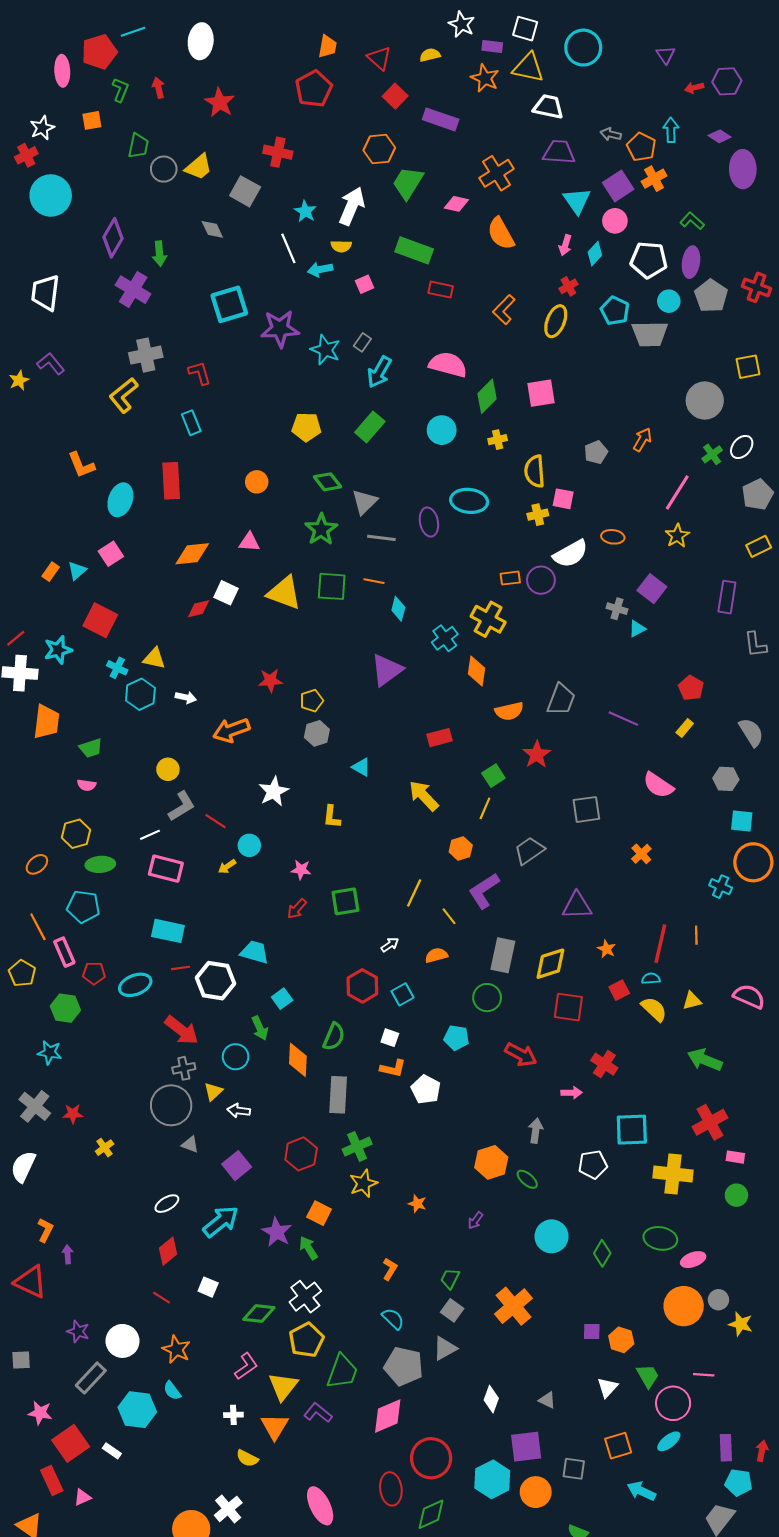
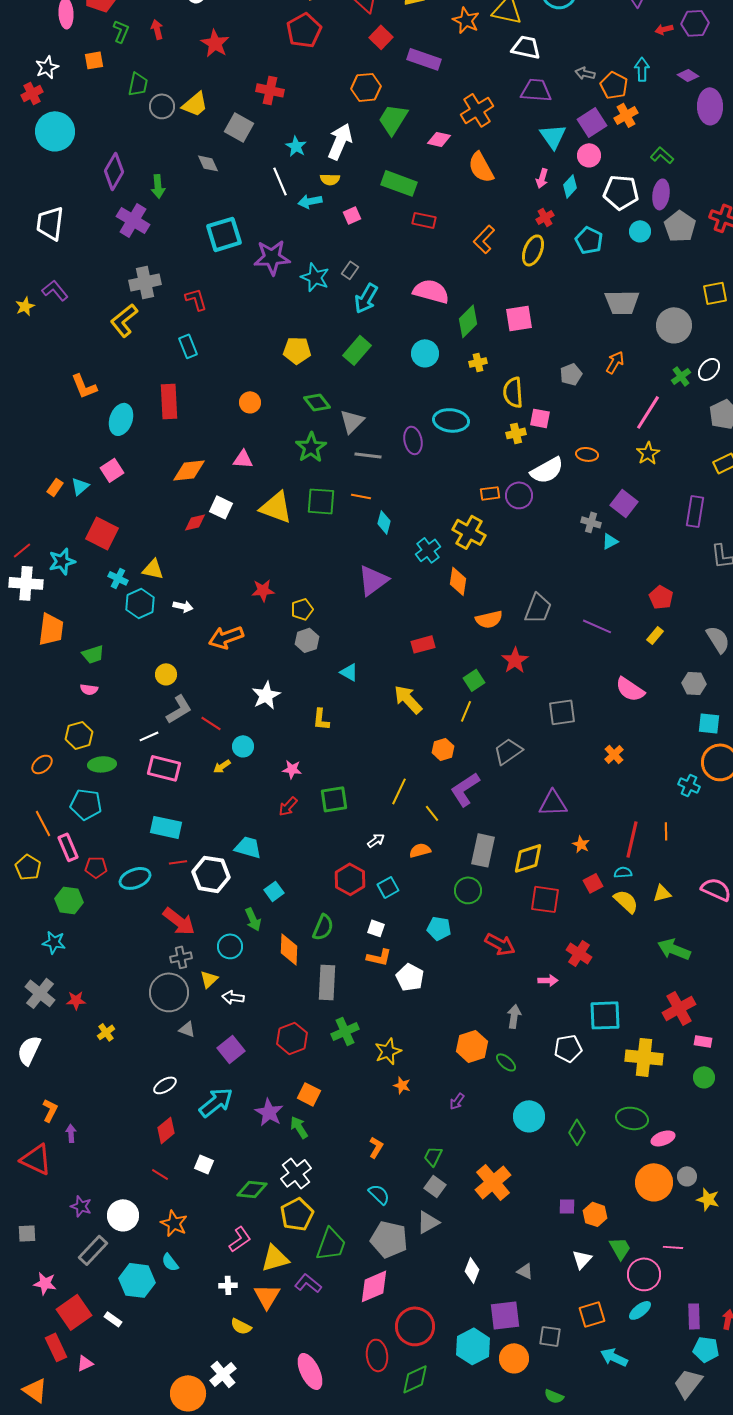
gray trapezoid: (650, 334) -> (622, 302), moved
yellow star: (363, 1184) -> (388, 1051), moved
yellow triangle: (283, 1386) -> (275, 1258), turned 36

